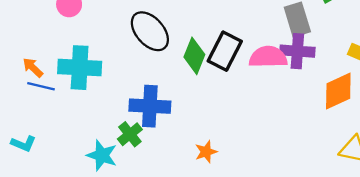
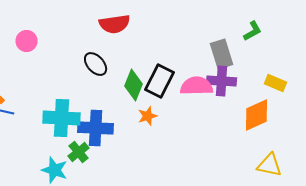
black ellipse: (150, 31) -> (96, 64), size x0.7
cyan cross: (80, 68) -> (62, 118), moved
orange star: (206, 152) -> (148, 116), moved

